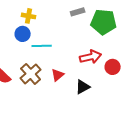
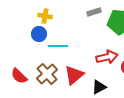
red triangle: (58, 75) -> (74, 75), size x1.5

